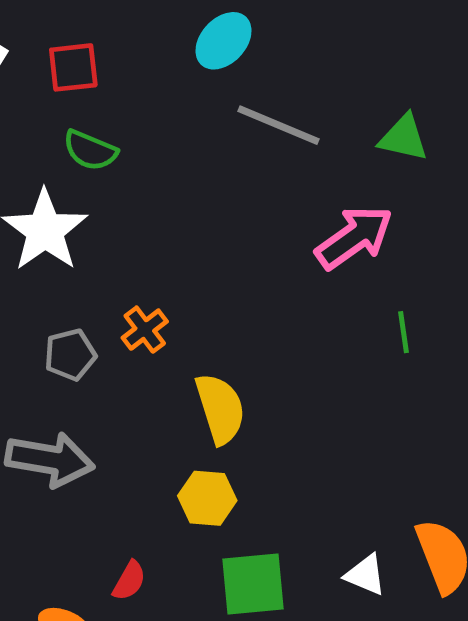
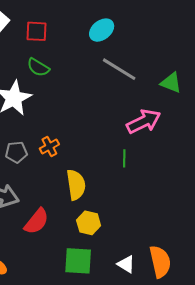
green line: (403, 332) -> (124, 158), moved
yellow hexagon: (207, 498) -> (89, 223), moved
red semicircle: (129, 581) -> (37, 221), moved, size x1.6

